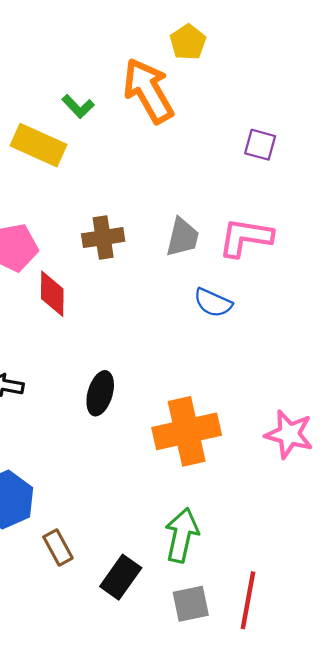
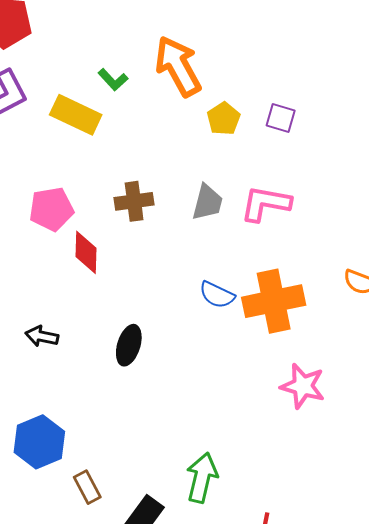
yellow pentagon: (188, 42) -> (224, 119), moved
blue semicircle: (213, 303) -> (217, 295), moved
orange cross: (187, 431) -> (274, 301), moved

